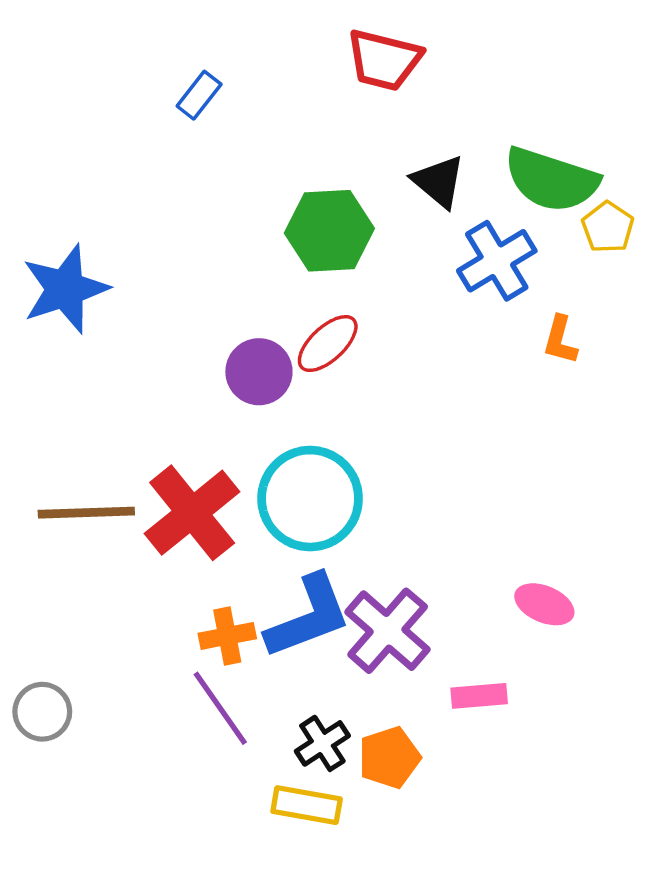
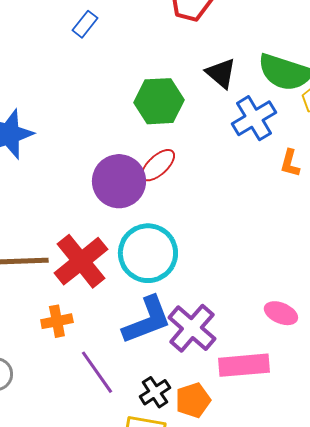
purple circle: (259, 372) -> (119, 181), size x1.4
orange cross: (227, 636) -> (57, 321), moved
pink rectangle: (479, 696) -> (244, 365), size x1.6

